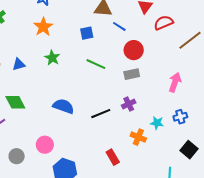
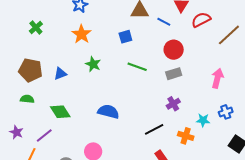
blue line: (119, 26) -> (164, 22), moved
black line: (101, 114) -> (154, 129), moved

